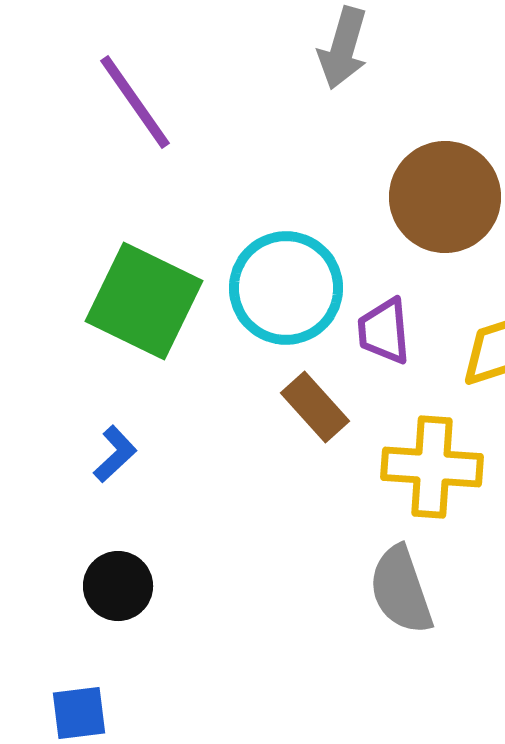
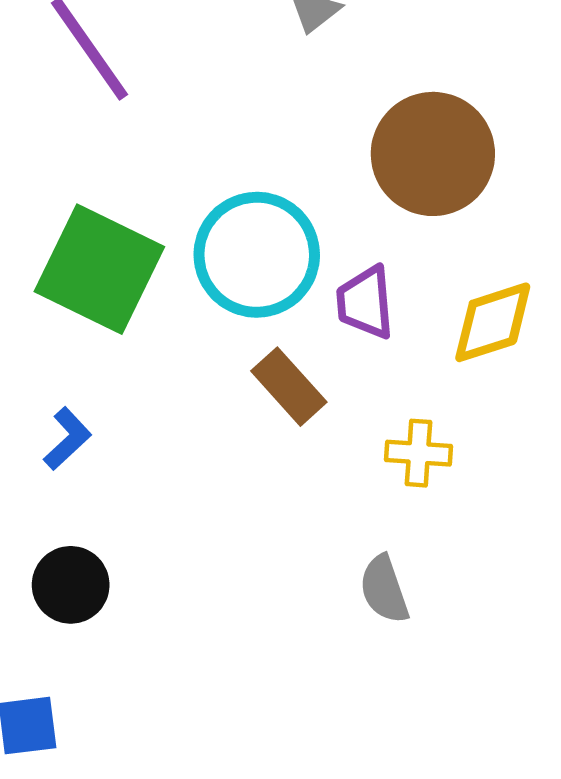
yellow cross: (432, 467) -> (418, 453), size x0.6
gray semicircle: (401, 590) -> (384, 589), size x0.7

